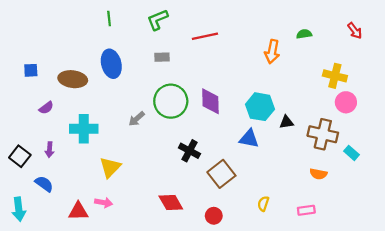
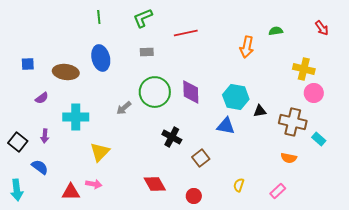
brown square: (221, 174) -> (201, 158), size x0.7
pink rectangle: (306, 210) -> (278, 191), turned -35

